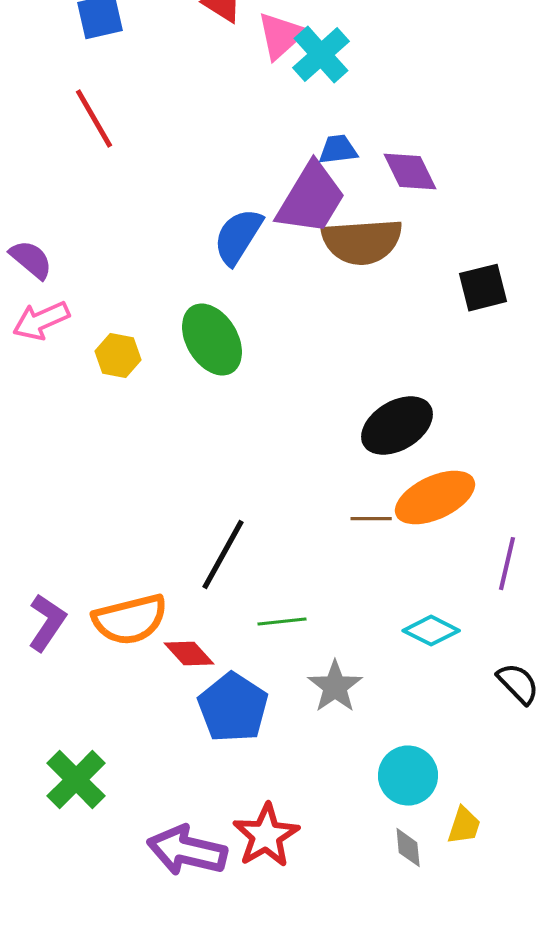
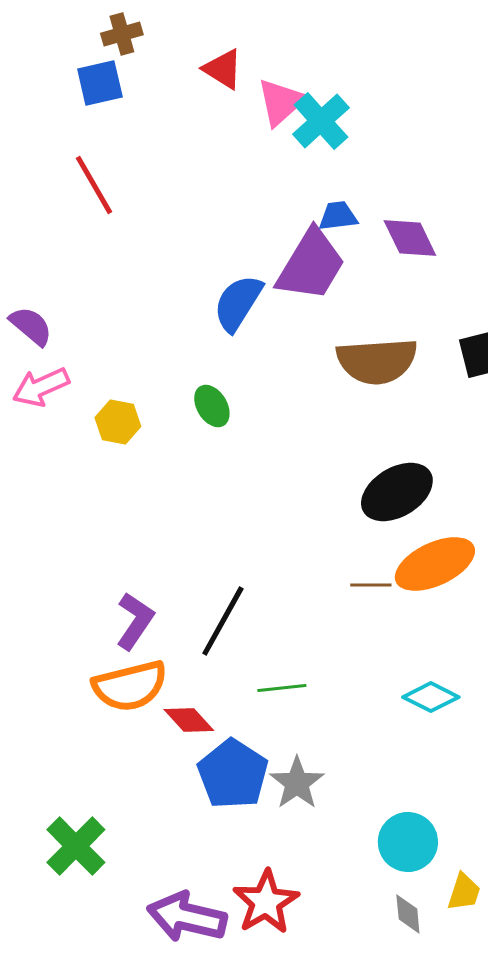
brown semicircle: (362, 242) -> (377, 361), moved
green ellipse: (212, 340) -> (212, 406), size x0.6
purple L-shape: (47, 623) -> (135, 621), moved
gray star: (335, 687) -> (297, 783), moved

